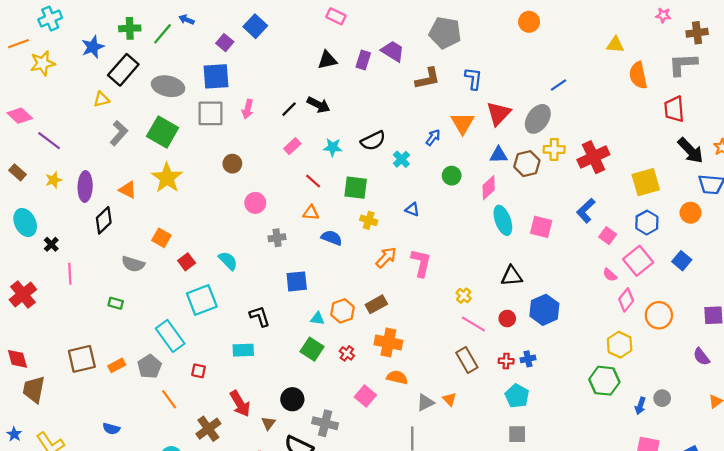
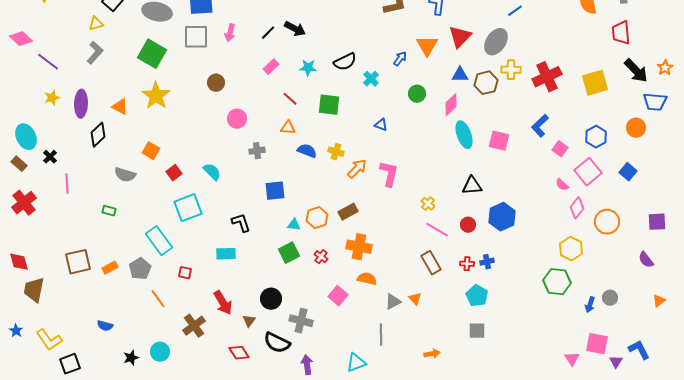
gray L-shape: (119, 133) -> (95, 53), moved
brown rectangle: (17, 172) -> (19, 164), moved
yellow square: (646, 182) -> (595, 83), moved
yellow cross: (369, 220) -> (336, 152), moved
green square: (312, 349) -> (289, 253), turned 30

